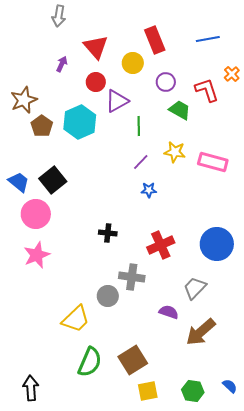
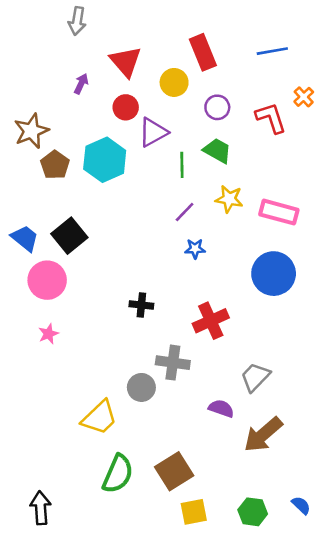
green trapezoid: (180, 110) -> (217, 151), moved
blue circle: (217, 244) -> (274, 274), moved
pink star: (37, 255) -> (48, 334), size x0.6

